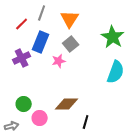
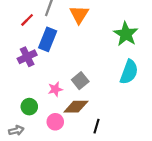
gray square: (71, 44) -> (80, 81), moved
pink star: (59, 61) -> (55, 89), moved
pink circle: (40, 118) -> (55, 122), moved

